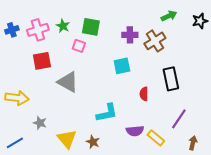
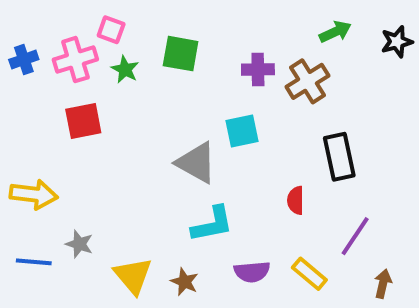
green star: (63, 26) -> (125, 69), moved
pink square: (79, 46) -> (111, 30), moved
gray triangle: (68, 82) -> (196, 163), moved
red semicircle: (144, 94) -> (296, 200), moved
purple semicircle: (135, 131) -> (252, 272), moved
blue line: (15, 143) -> (34, 262), moved, turned 36

